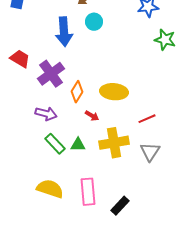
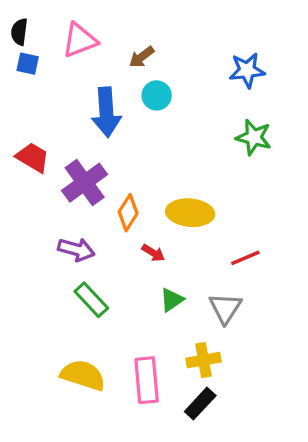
green star: (165, 40) -> (254, 137), moved
yellow cross: (114, 143) -> (204, 360), moved, size x0.7
green triangle: (78, 145) -> (172, 300), moved, turned -35
gray triangle: (150, 152) -> (225, 308), moved

